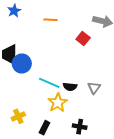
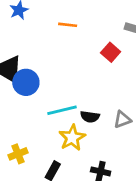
cyan line: (49, 83) -> (62, 110), turned -40
gray triangle: (94, 88) -> (122, 120), turned 32

